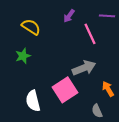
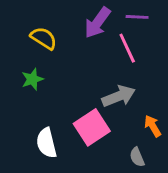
purple arrow: (69, 16) -> (97, 23), size x1.6
purple line: (107, 16) -> (137, 17), moved

